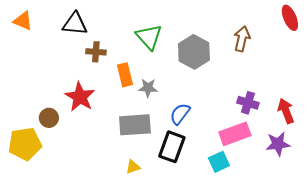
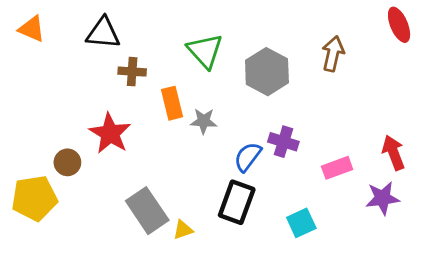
purple cross: (248, 103) -> (283, 142), moved
gray rectangle: (135, 125) -> (147, 211), moved, turned 60
pink rectangle: (235, 134) -> (337, 168), moved, size x0.7

